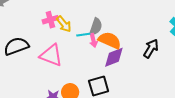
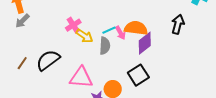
yellow arrow: (64, 24) -> (85, 36), moved
gray semicircle: (96, 27) -> (105, 46), moved
pink triangle: (51, 55) -> (81, 78), moved

